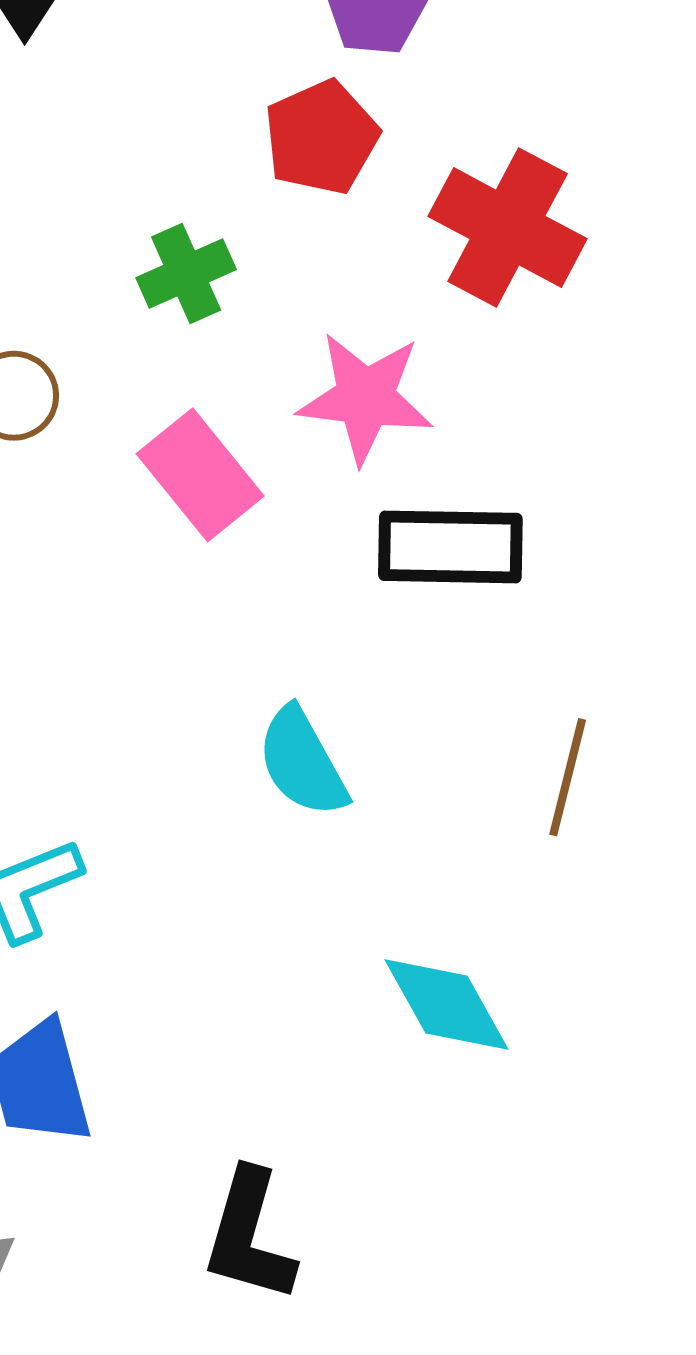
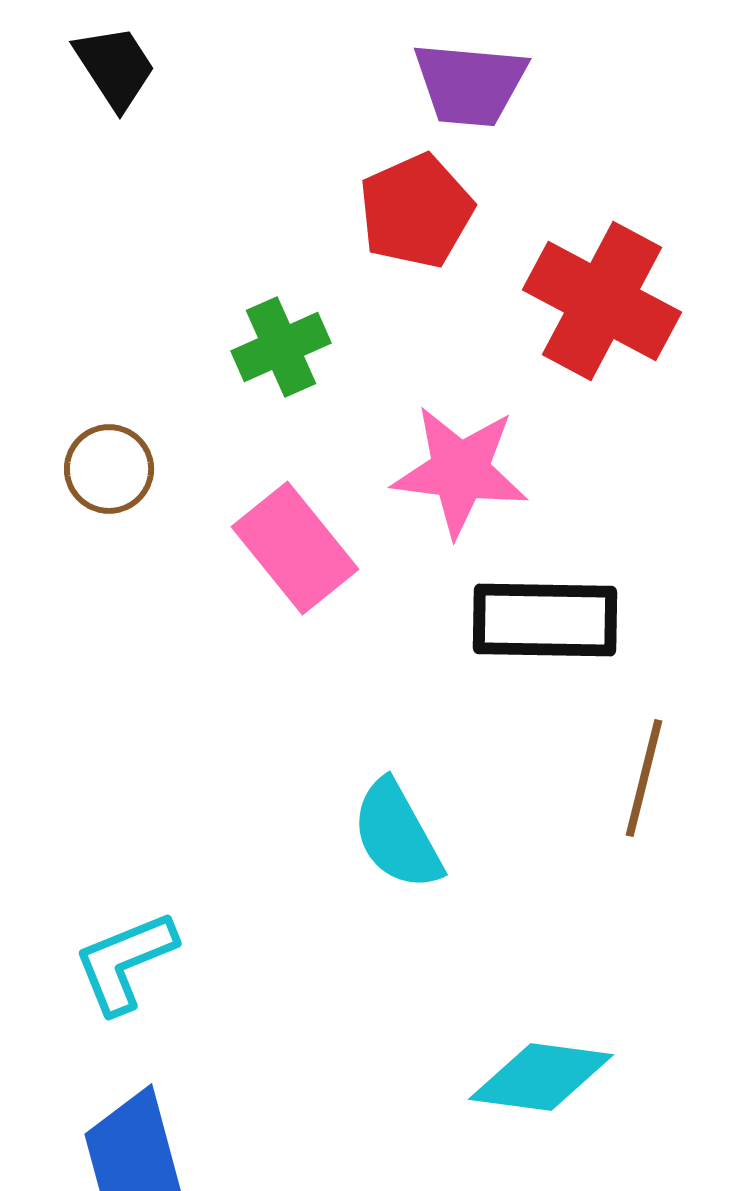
brown line: (568, 777) -> (644, 778), moved
cyan diamond: (446, 1005) -> (541, 1077), turned -53

